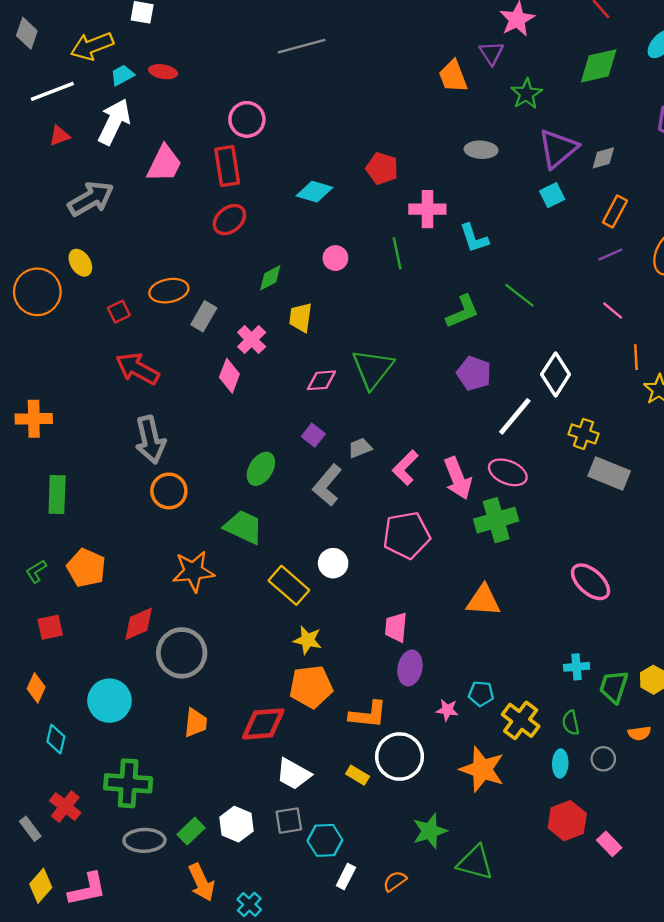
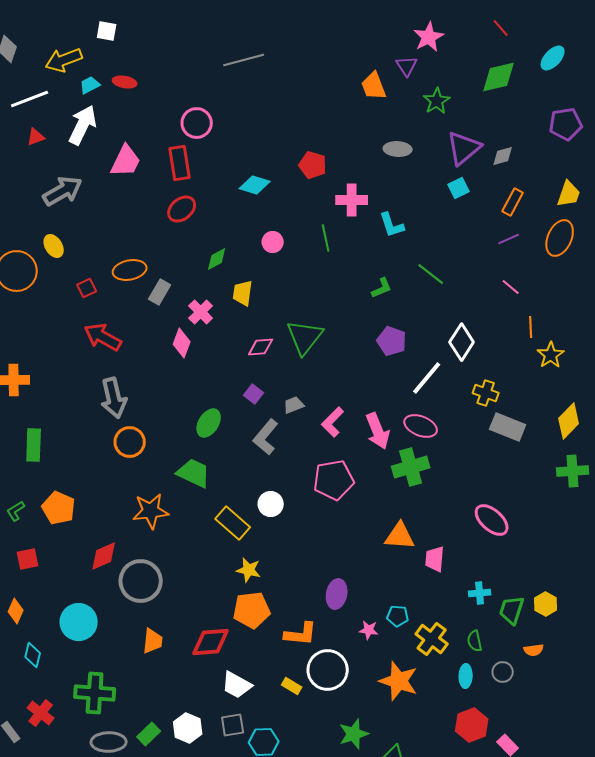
green L-shape: (462, 312) -> (382, 288), size x0.7
pink trapezoid: (396, 627) -> (435, 559), moved

